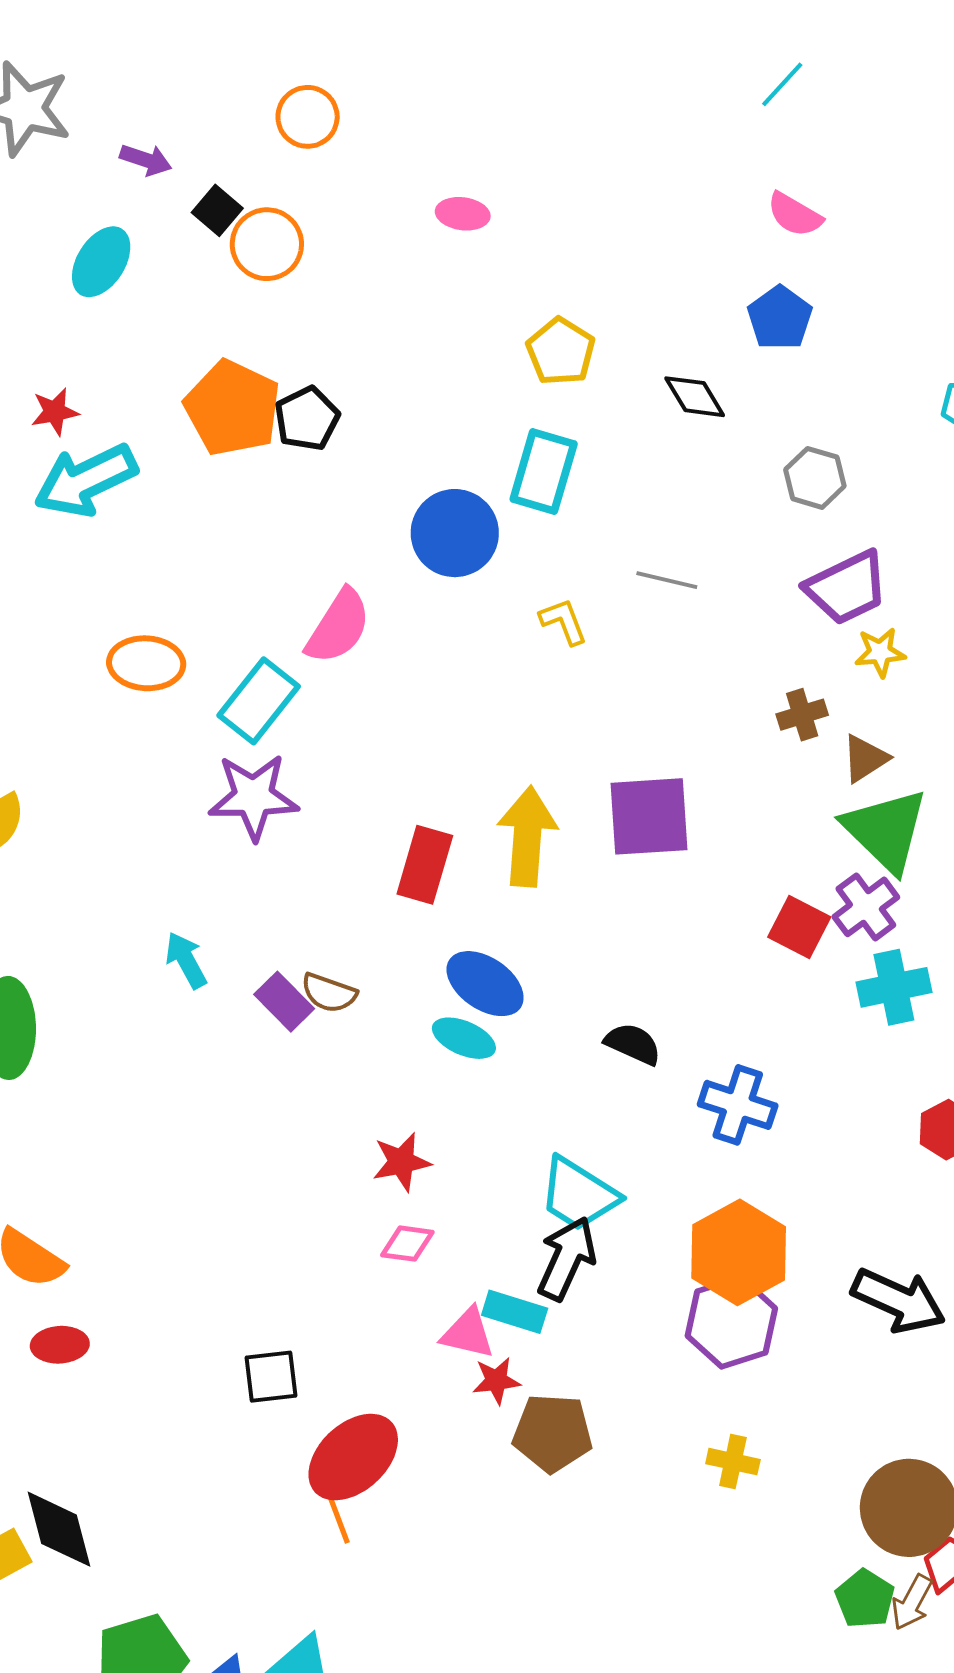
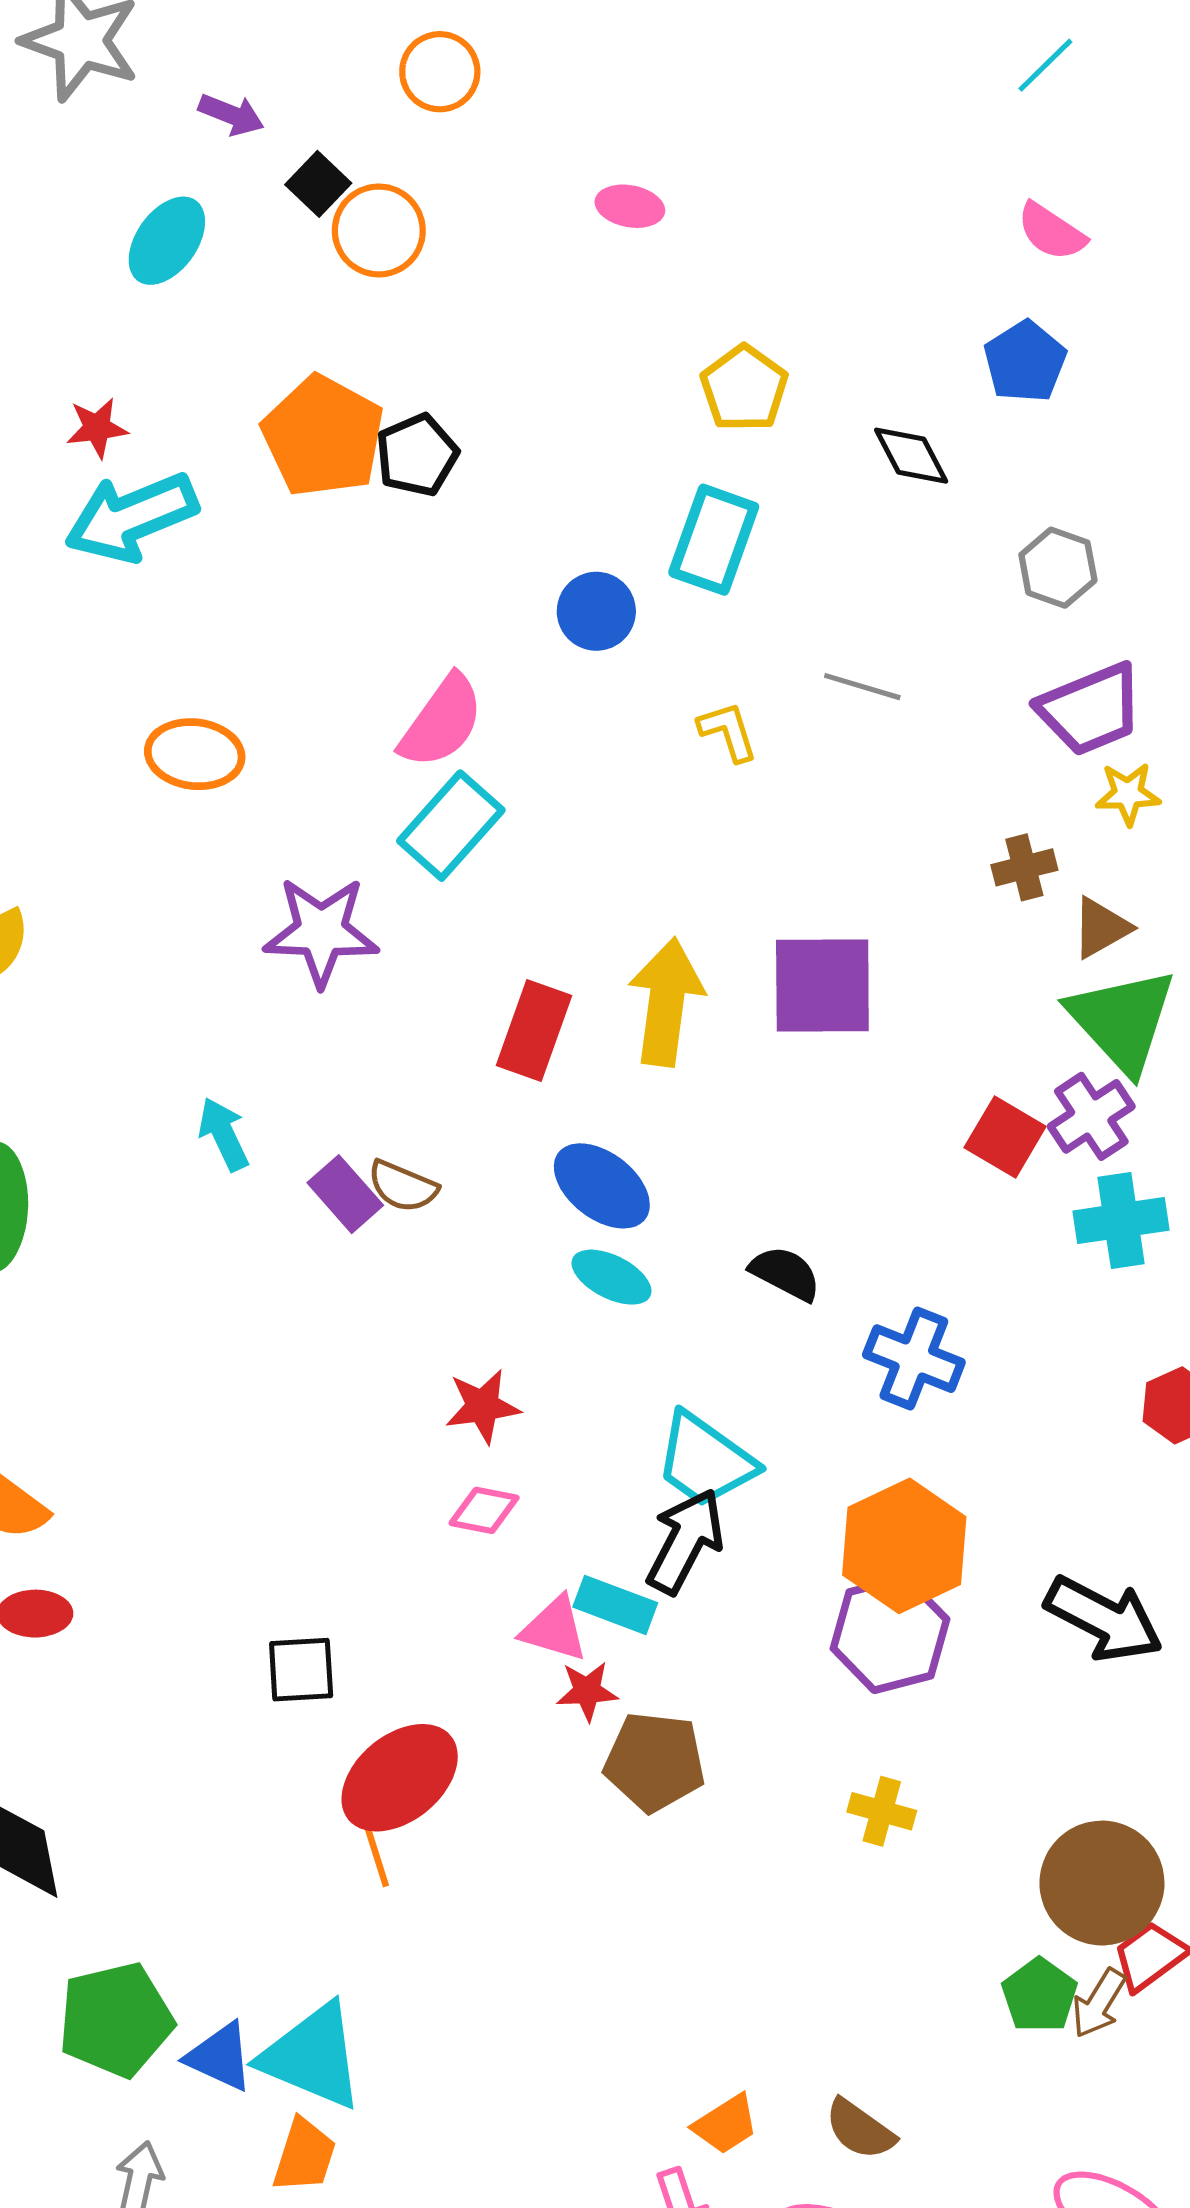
blue circle: (455, 533) -> (596, 611), size x0.7
cyan rectangle: (259, 701) -> (451, 826), moved
cyan ellipse: (464, 1038) -> (611, 1277), moved

